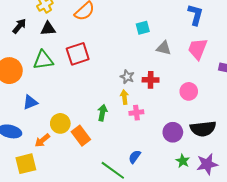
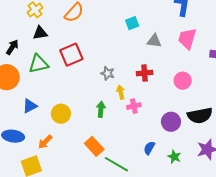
black arrow: (19, 26) -> (12, 47), moved
gray star: (127, 77) -> (108, 73), moved
yellow circle: (60, 123) -> (61, 114), moved
orange rectangle: (81, 136) -> (94, 146), moved
blue semicircle: (135, 157) -> (149, 148), moved
green star: (183, 161) -> (174, 157), moved

